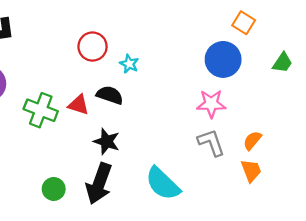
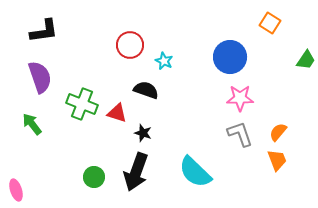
blue circle: (223, 59) -> (230, 57), moved
red triangle: (78, 105) -> (117, 113), moved
black star: (107, 141) -> (143, 133), size x0.7

